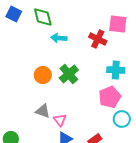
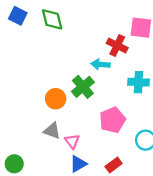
cyan arrow: (59, 38) -> (101, 64), moved
orange circle: (43, 75) -> (56, 99), moved
pink pentagon: (110, 97) -> (112, 120), moved

